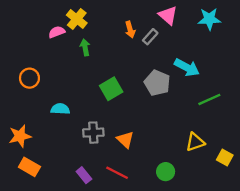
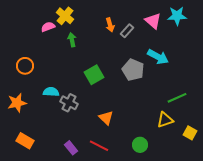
pink triangle: (168, 15) -> (153, 21), moved
green line: (209, 99) -> (177, 98), moved
gray cross: (93, 133) -> (69, 103), moved, turned 30
orange star: (20, 136) -> (17, 103), moved

